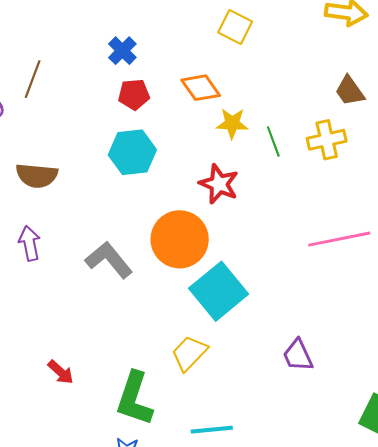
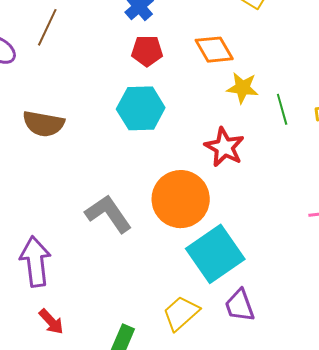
purple arrow: (30, 243) -> (35, 262), moved, size x1.4
purple trapezoid: (298, 355) -> (240, 305), moved

